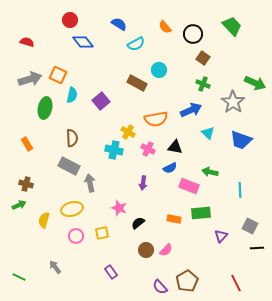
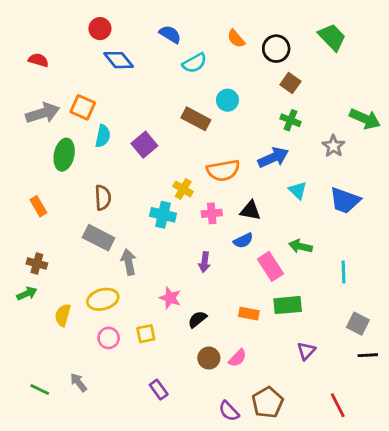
gray star: (233, 102) -> (333, 146), size x0.7
pink cross: (148, 149) -> (212, 213), turned -32
pink rectangle: (189, 186) -> (270, 266), turned 36
purple triangle: (221, 236) -> (306, 351), moved
green line: (19, 277) -> (40, 390), moved

